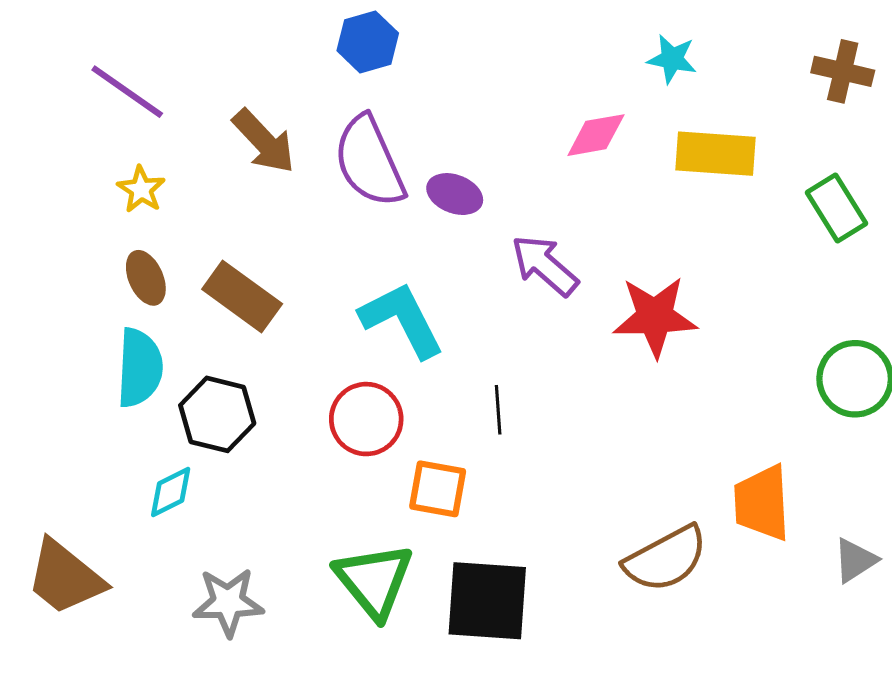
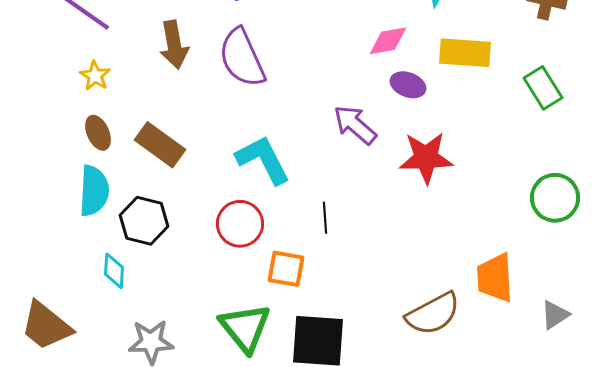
brown arrow: (264, 141) -> (174, 45), turned 33
purple ellipse: (455, 194) -> (408, 85), moved
cyan diamond: (171, 492) -> (114, 271), turned -60

